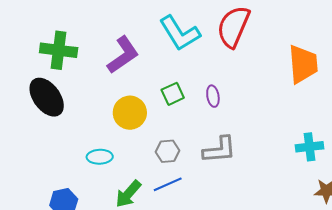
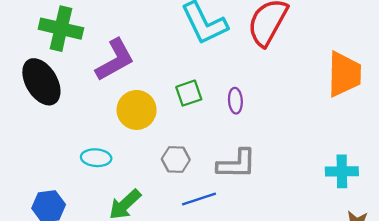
purple L-shape: (123, 55) -> (115, 60), moved
blue line: (168, 184) -> (199, 199), moved

